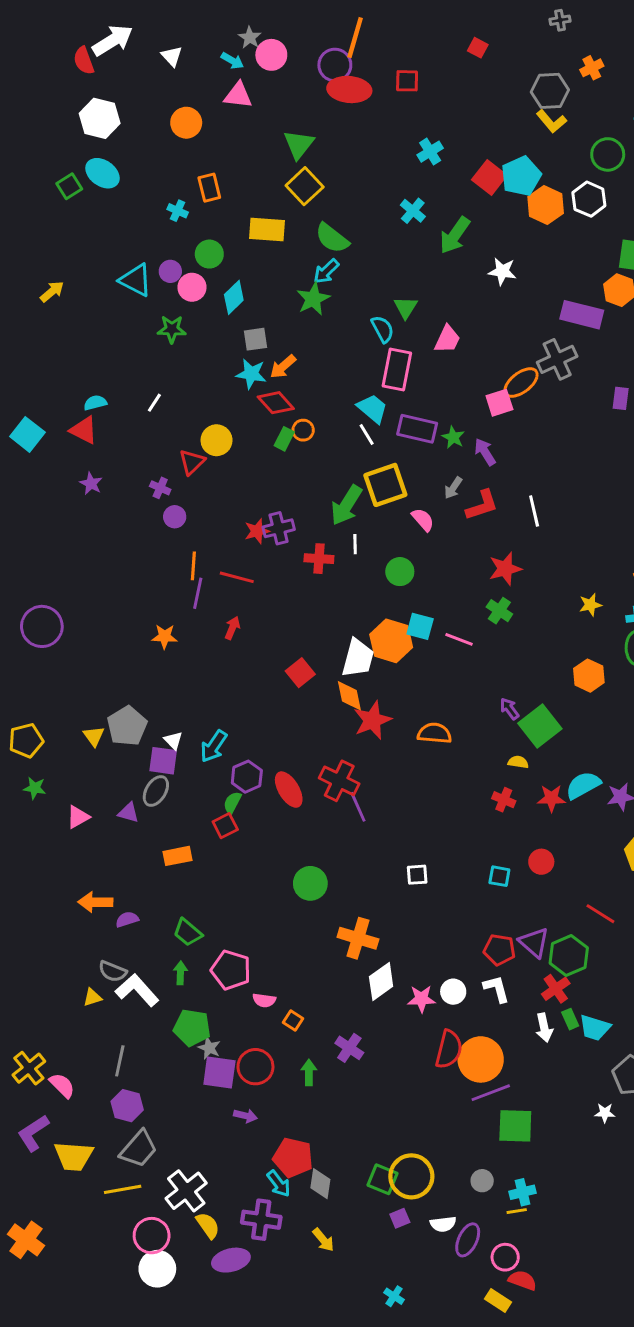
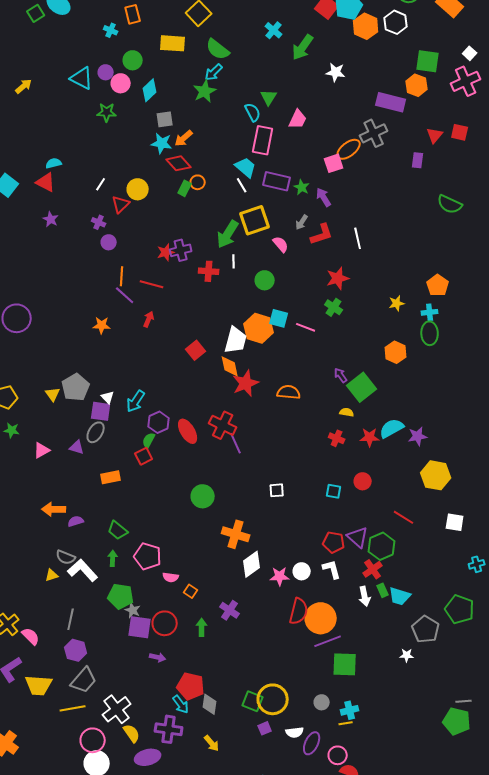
white line: (154, 403) -> (101, 184), moved
purple line: (198, 593) -> (125, 295), turned -60

